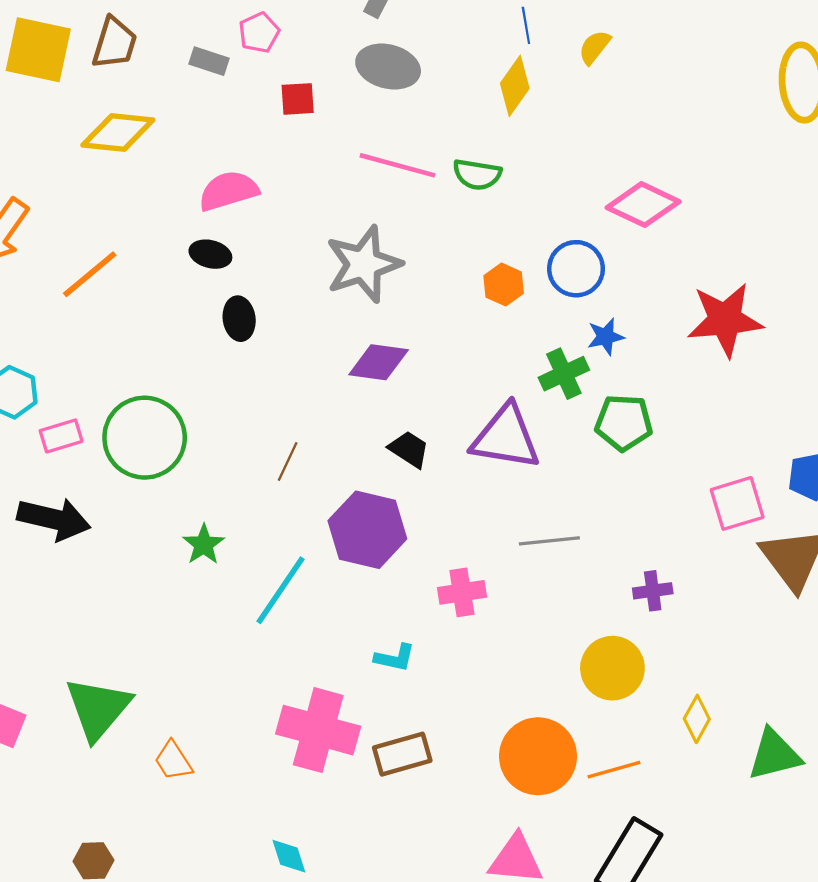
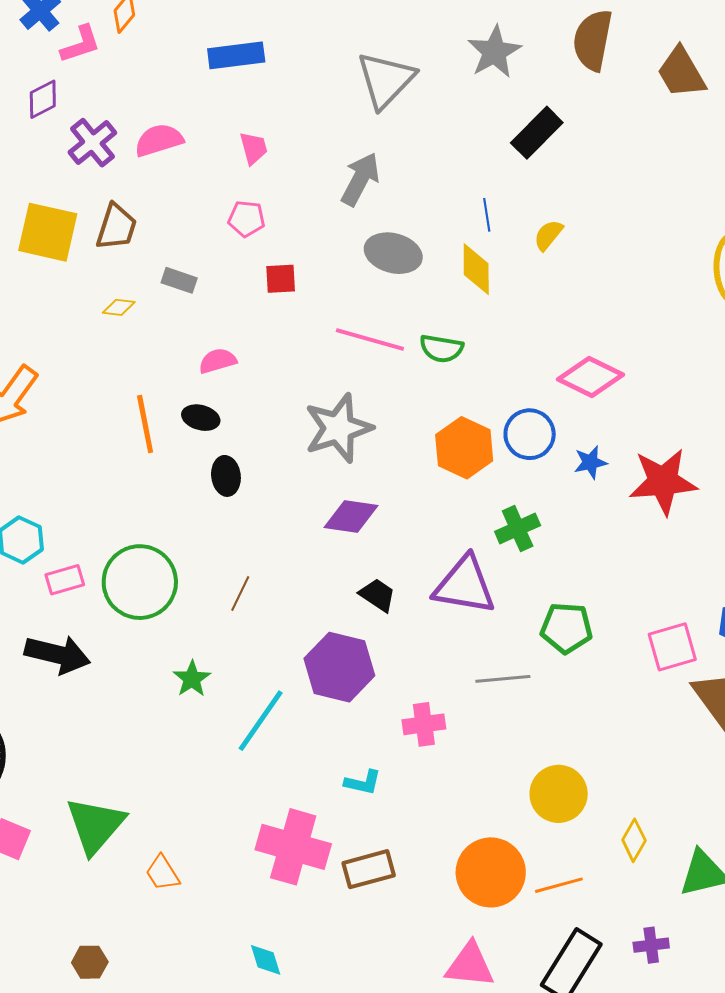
pink pentagon: (259, 33) -> (247, 219), turned 30
gray rectangle: (209, 61) -> (179, 280), moved
gray ellipse: (388, 67) -> (393, 253), moved
yellow diamond: (515, 86) -> (476, 269), turned -36
yellow diamond: (118, 133) -> (119, 307), size x0.5
pink semicircle: (228, 191) -> (218, 361), size x0.7
orange line: (90, 274) -> (145, 424), moved, turned -62
orange hexagon: (504, 285) -> (464, 448), size x1.6
blue star: (606, 337) -> (590, 462), moved
green pentagon: (624, 423) -> (566, 628), moved
brown line: (288, 462) -> (240, 594), moved
purple cross: (653, 591) -> (651, 945), moved

